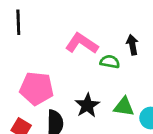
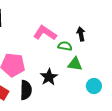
green triangle: (124, 107) -> (75, 64), moved

